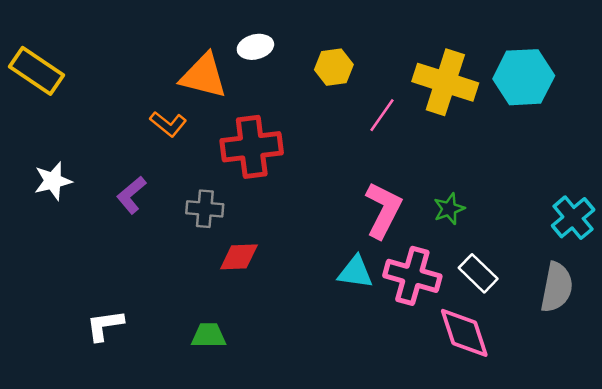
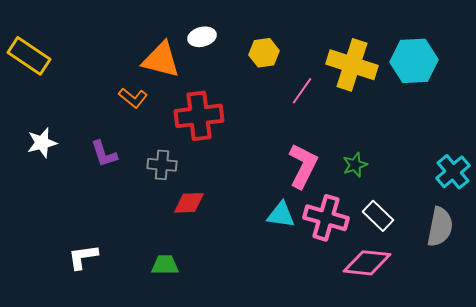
purple L-shape: (131, 195) -> (104, 154), turned -68
pink diamond: (464, 333) -> (367, 263), turned -66

